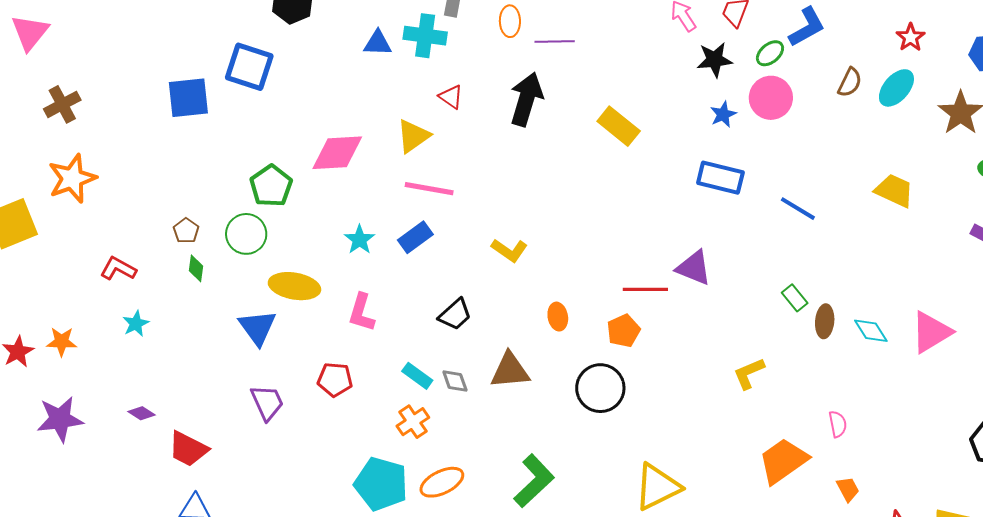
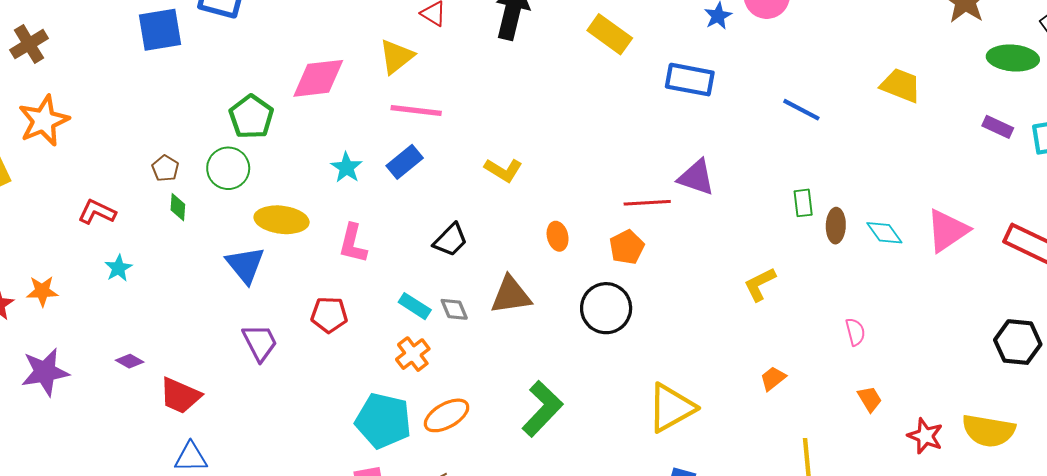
blue rectangle: (720, 178) -> (690, 80), moved
green rectangle: (795, 298) -> (803, 203), turned 36
orange trapezoid: (783, 461) -> (773, 378), moved, size x0.5

